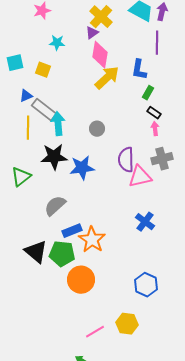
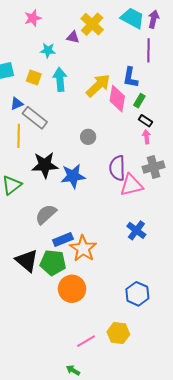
purple triangle: (92, 33) -> (73, 37), moved, turned 48
pink diamond: (100, 55) -> (117, 99), moved
cyan arrow: (58, 124) -> (60, 79), moved

